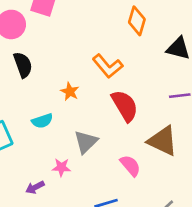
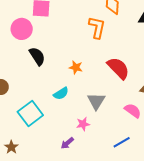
orange L-shape: (108, 66) -> (97, 27), moved, turned -115

